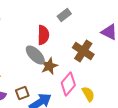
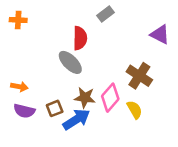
brown cross: (83, 51) -> (139, 76), moved
brown star: (49, 66) -> (85, 98), moved, turned 30

